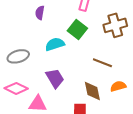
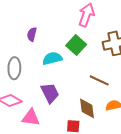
purple semicircle: (40, 13) -> (32, 34), moved
gray ellipse: (18, 56) -> (14, 68), turned -75

